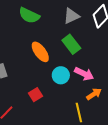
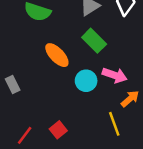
red square: (36, 95) -> (58, 130), moved

